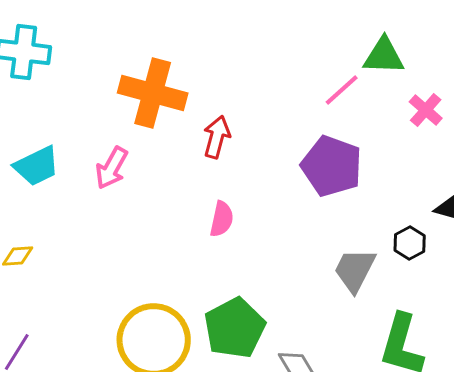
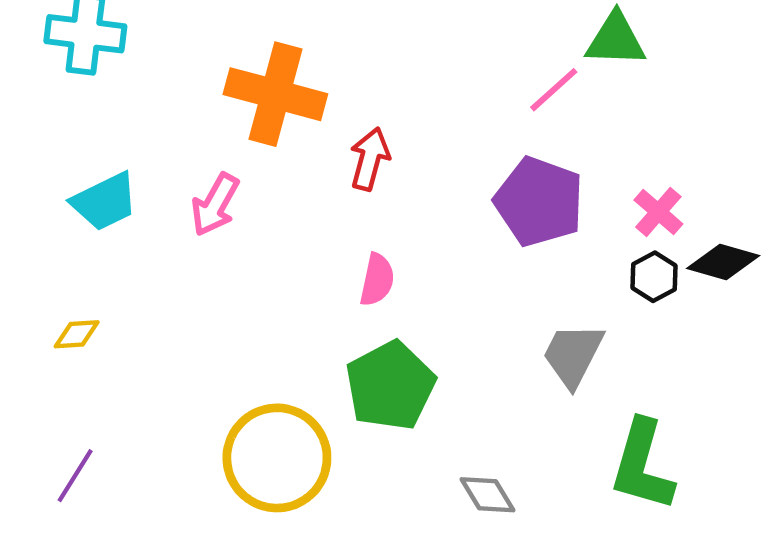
pink cross: (426, 110) -> (658, 212), moved
black hexagon: (410, 243) -> (654, 277), moved
green pentagon: (235, 328) -> (390, 386), moved

